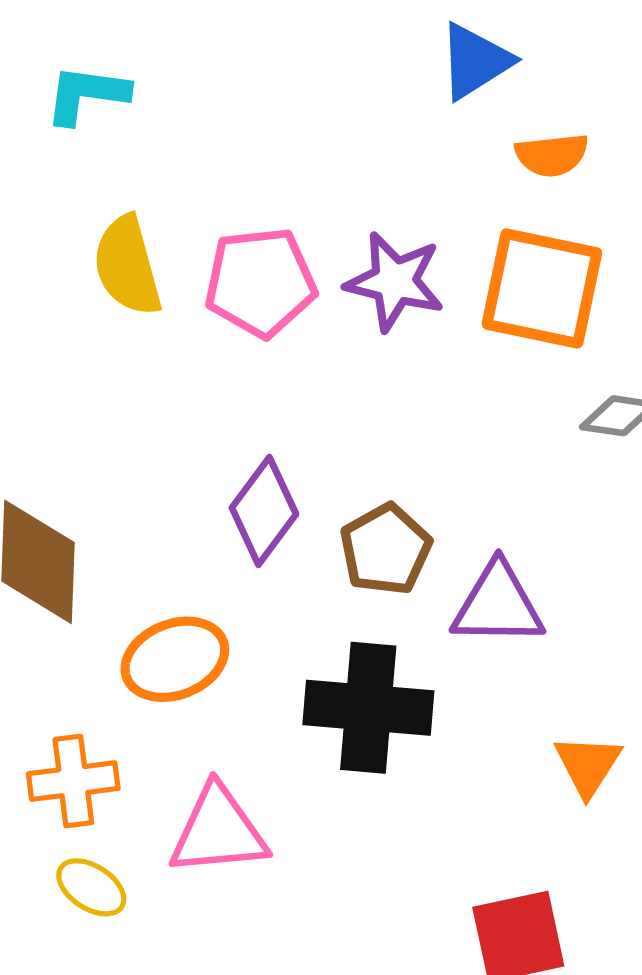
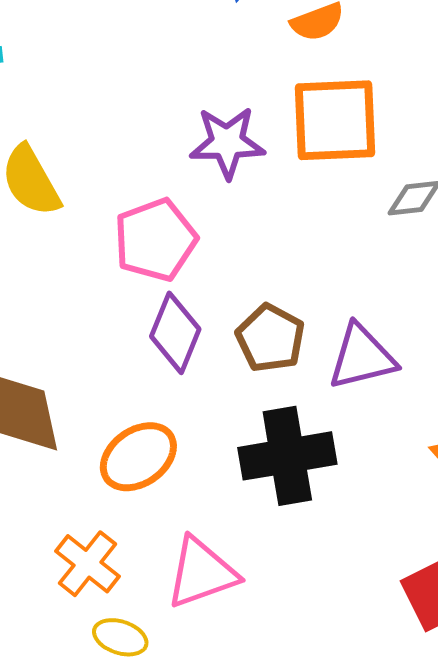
pink pentagon: (260, 282) -> (155, 240), moved
orange cross: (73, 781) -> (88, 564), turned -30

